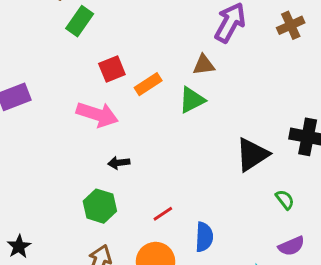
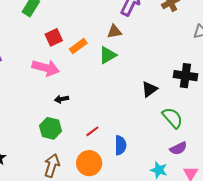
black triangle: (252, 155) -> (149, 89), size x0.7
green semicircle: (285, 200) -> (172, 118), size x1.6

